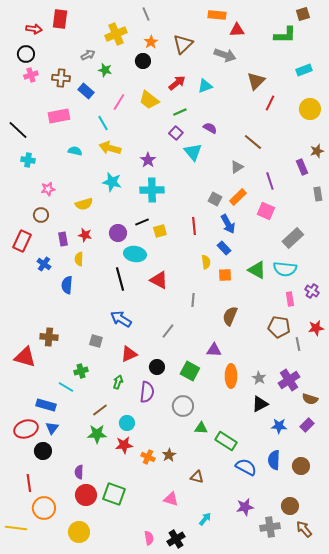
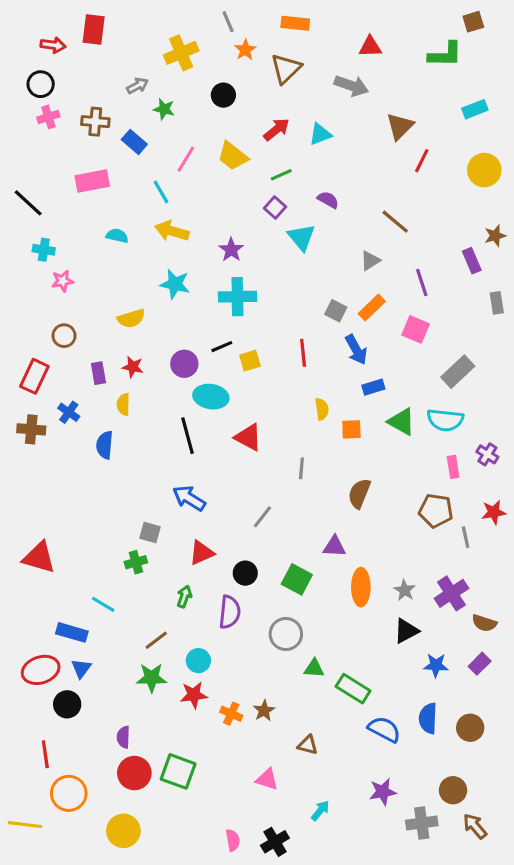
orange rectangle: (217, 15) -> (295, 23), moved
orange star: (151, 42) -> (245, 50), moved
pink star: (48, 189) -> (62, 281), moved
blue rectangle: (224, 248) -> (373, 387), moved, turned -64
brown cross: (49, 337) -> (31, 429), moved
green cross: (81, 371) -> (136, 562), moved

